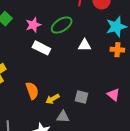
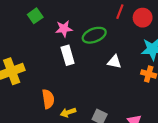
white rectangle: (41, 48) -> (68, 55), turned 36

